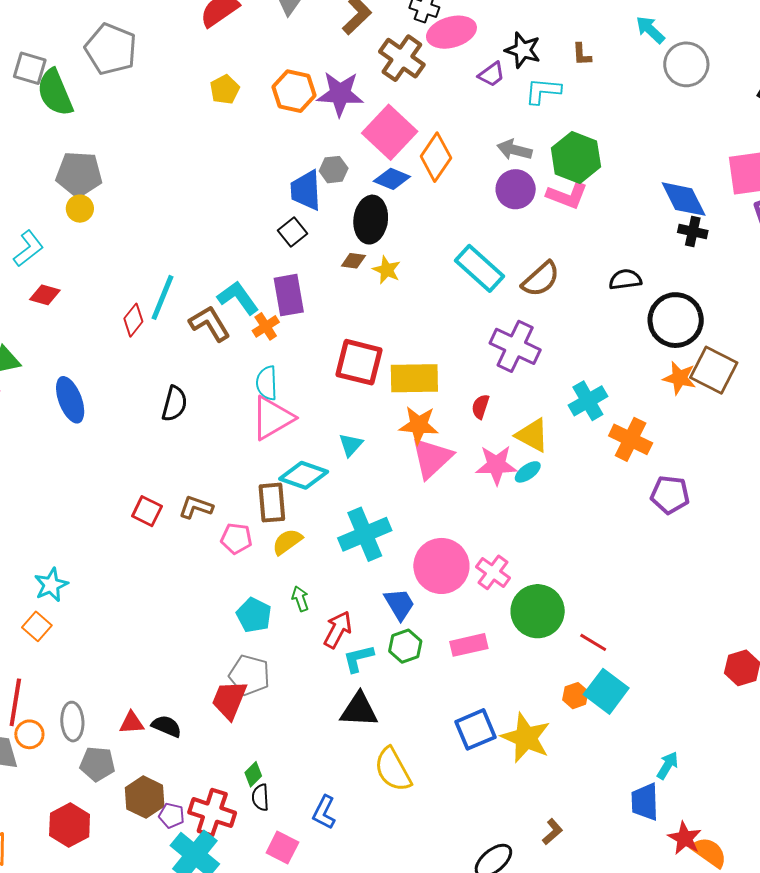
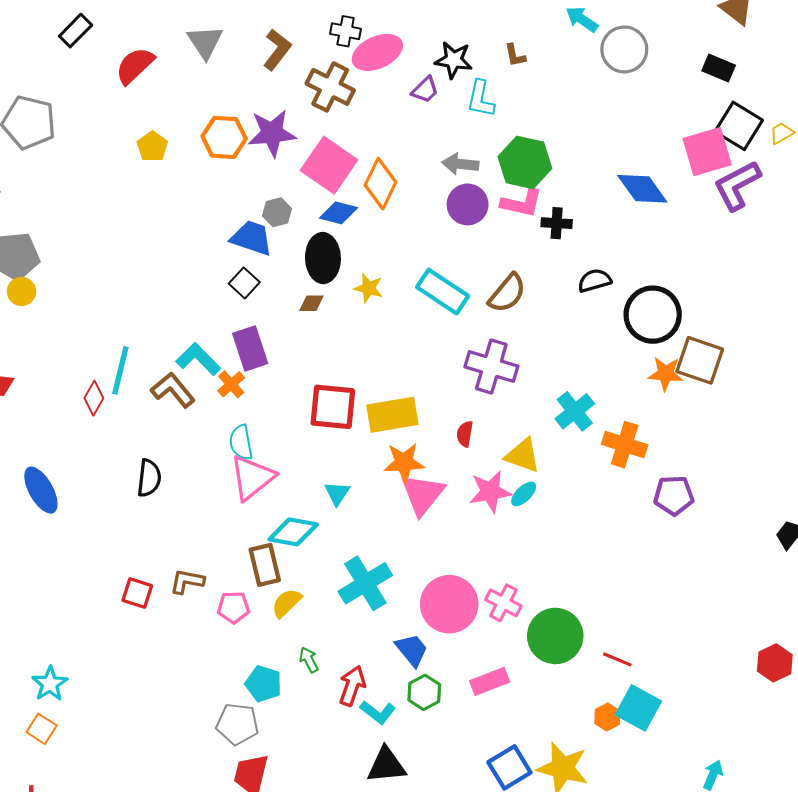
cyan L-shape: (543, 91) -> (481, 99), turned -75
blue trapezoid: (306, 190) -> (252, 238), turned 120
black cross: (693, 231) -> (557, 223), moved
yellow star: (387, 270) -> (369, 288), moved
cyan L-shape: (358, 658) -> (378, 712), turned -120
gray pentagon: (249, 675) -> (237, 724), moved

